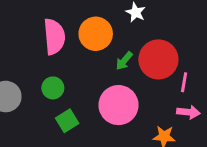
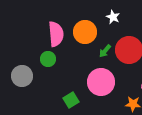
green circle: (53, 88) -> (48, 59), moved
green square: (67, 121) -> (71, 100), moved

